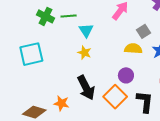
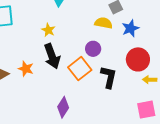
yellow star: (84, 53) -> (48, 30), moved

